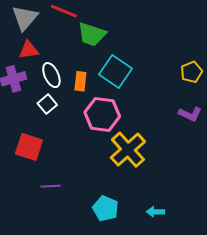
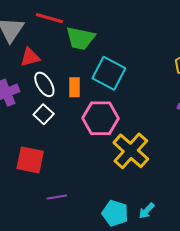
red triangle: (29, 50) -> (30, 57), moved
cyan arrow: (155, 212) -> (147, 211), moved, turned -42

